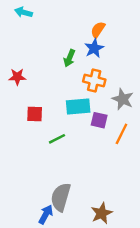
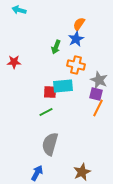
red square: (35, 114) -> (50, 92), moved
purple square: (99, 120) -> (96, 94), moved
gray semicircle: (61, 197) -> (50, 144), moved

